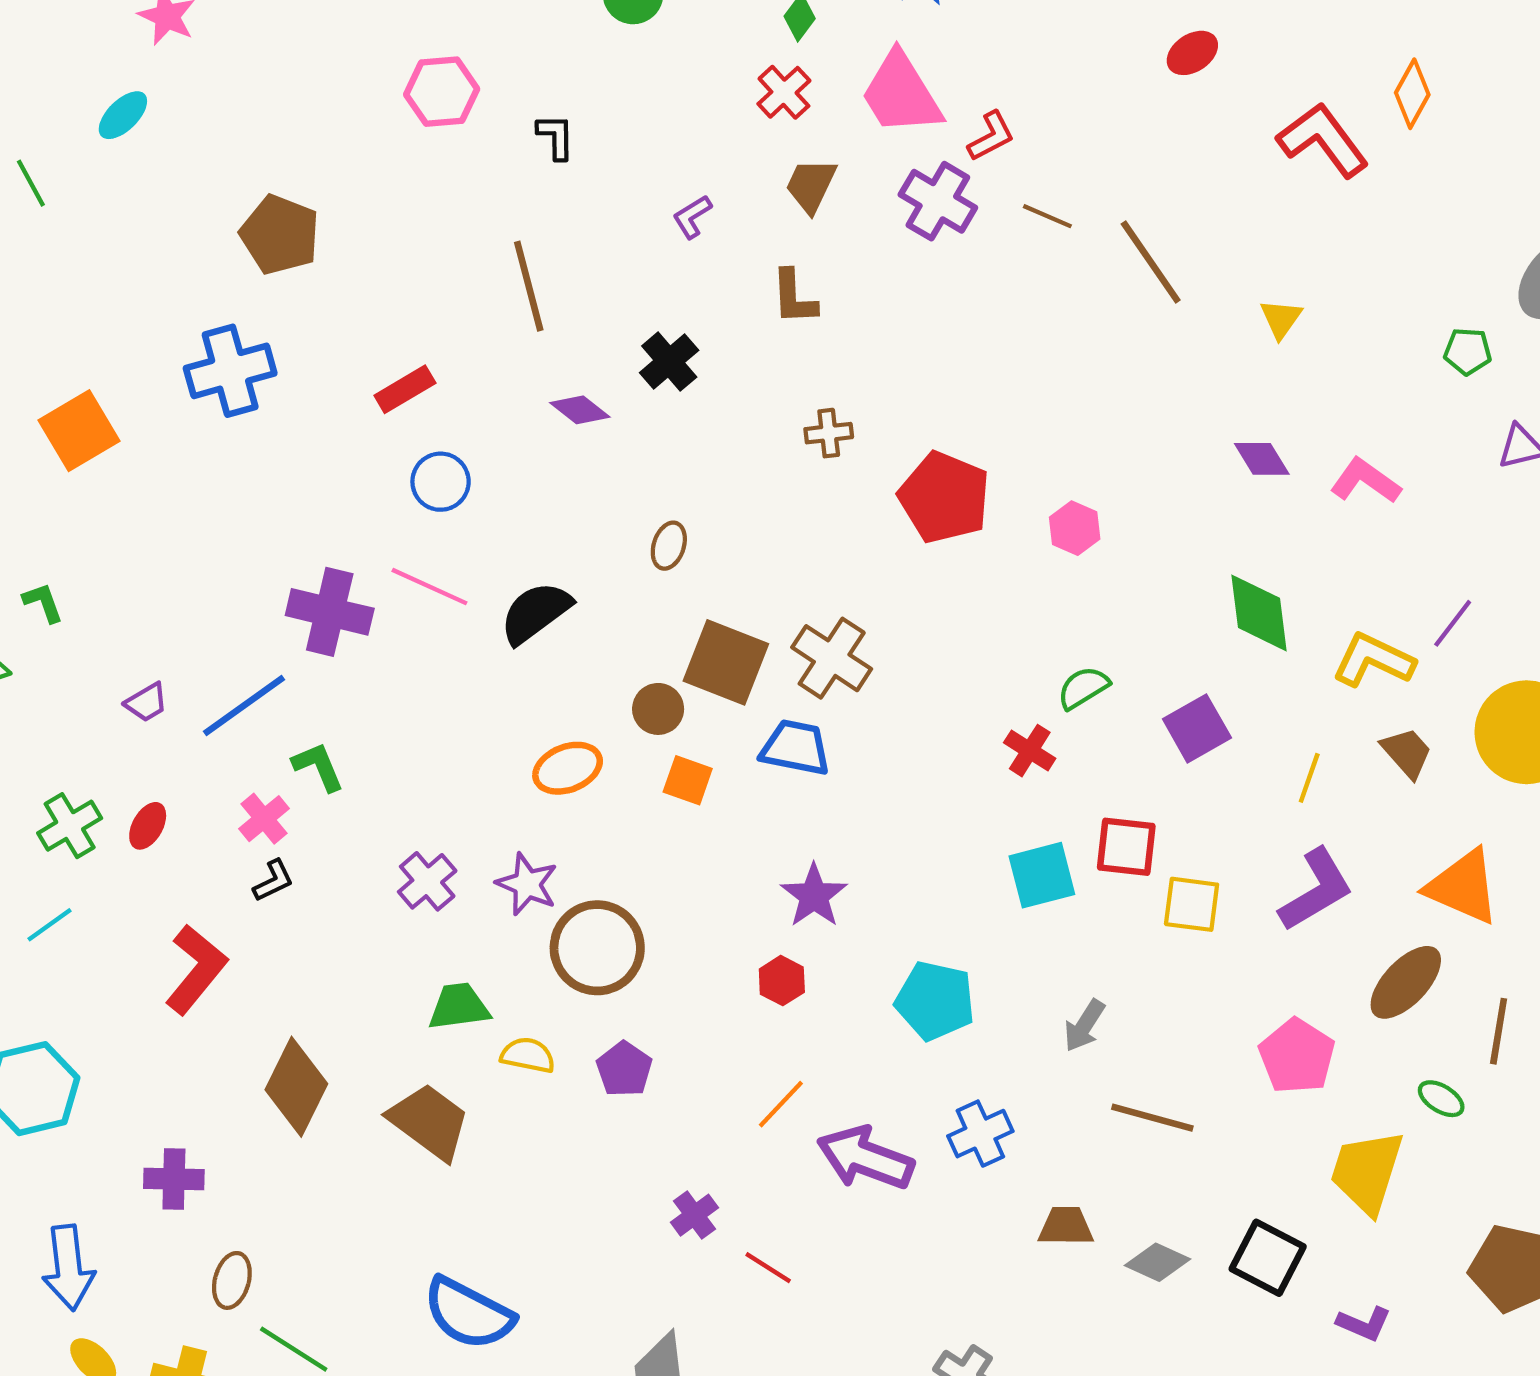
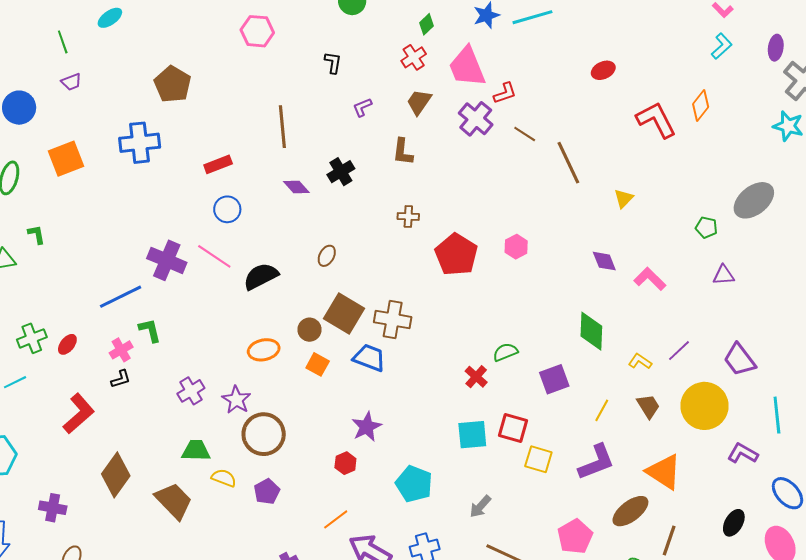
black L-shape: (556, 137) -> (333, 63), moved
pink hexagon: (1075, 528) -> (516, 247), moved
brown cross: (832, 658) -> (393, 320), turned -33
yellow L-shape: (1373, 660) -> (640, 361), size x0.6
purple trapezoid: (146, 702) -> (71, 82), moved

